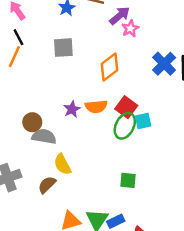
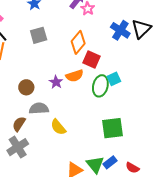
red square: (126, 107) -> (91, 59), moved
brown circle: (32, 122) -> (26, 87), moved
green square: (128, 180) -> (113, 128), size x1.6
brown semicircle: (47, 185) -> (19, 124), moved

